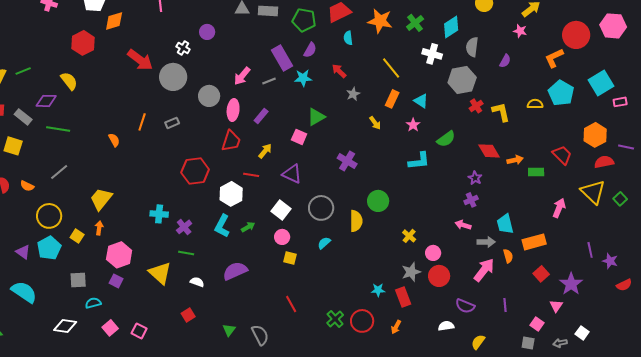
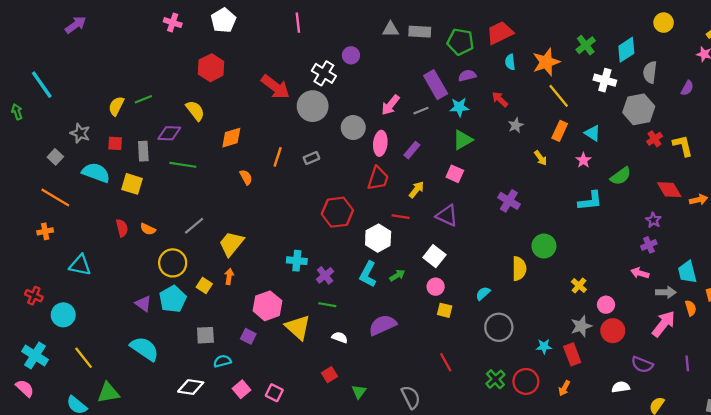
orange diamond: (114, 21) -> (231, 138), moved
orange star: (380, 21) -> (546, 62), moved, turned -30
white cross: (183, 48) -> (324, 73), size x1.5
purple semicircle: (310, 50) -> (467, 76), turned -133
gray rectangle: (23, 117) -> (143, 151), turned 48
green triangle: (316, 117) -> (463, 140), moved
gray line: (59, 172) -> (194, 226), moved
gray circle: (321, 208) -> (499, 327), moved
pink hexagon: (119, 255) -> (267, 306), moved
green triangle: (229, 330) -> (359, 392), moved

